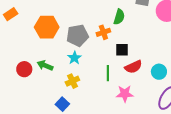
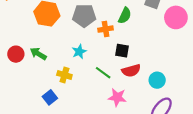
gray pentagon: (78, 36) -> (84, 16), moved
cyan star: (74, 58) -> (79, 52), moved
green line: (108, 73) -> (103, 73), turned -63
yellow cross: (72, 81) -> (64, 75), turned 32

